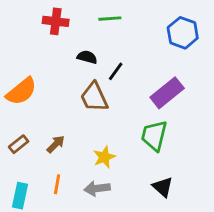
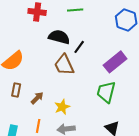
black semicircle: (87, 57) -> (59, 37), size x1.5
brown rectangle: (19, 144) -> (16, 90), moved, turned -40
yellow star: (104, 157) -> (62, 107), moved

